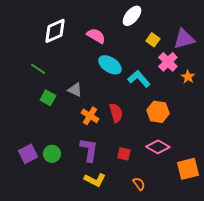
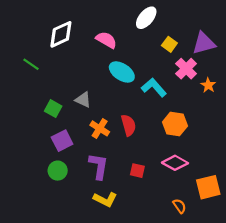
green line: (38, 69) -> (31, 64), moved
purple square: (28, 154) -> (62, 141), moved
orange semicircle: (139, 184) -> (179, 206), moved

